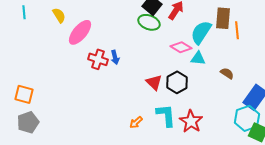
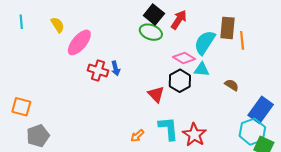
black hexagon: (177, 82) -> (180, 81), moved
gray pentagon: (28, 122) -> (38, 136), moved

